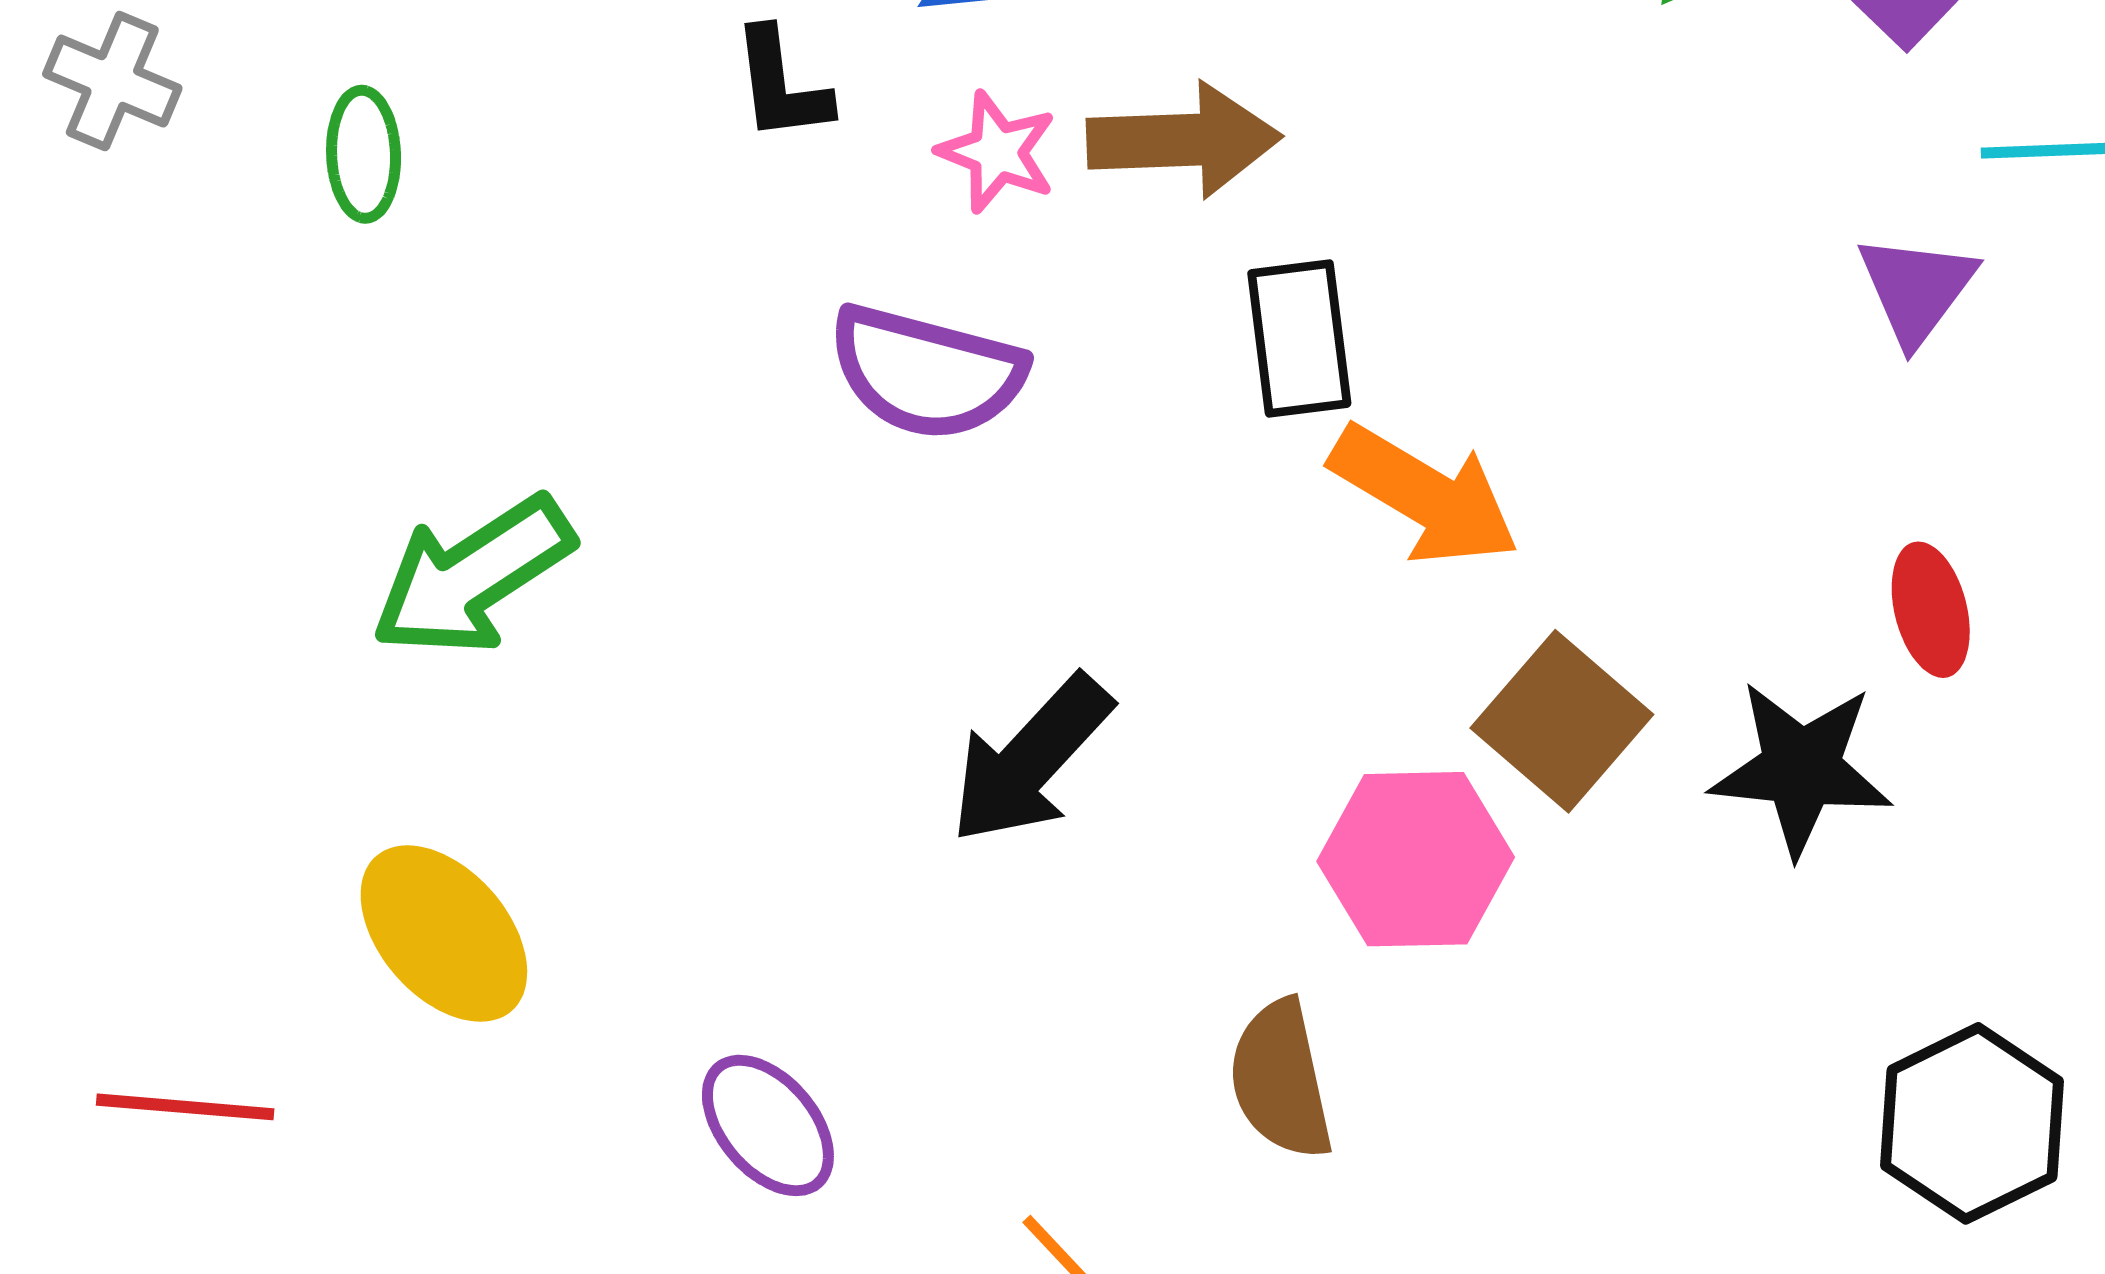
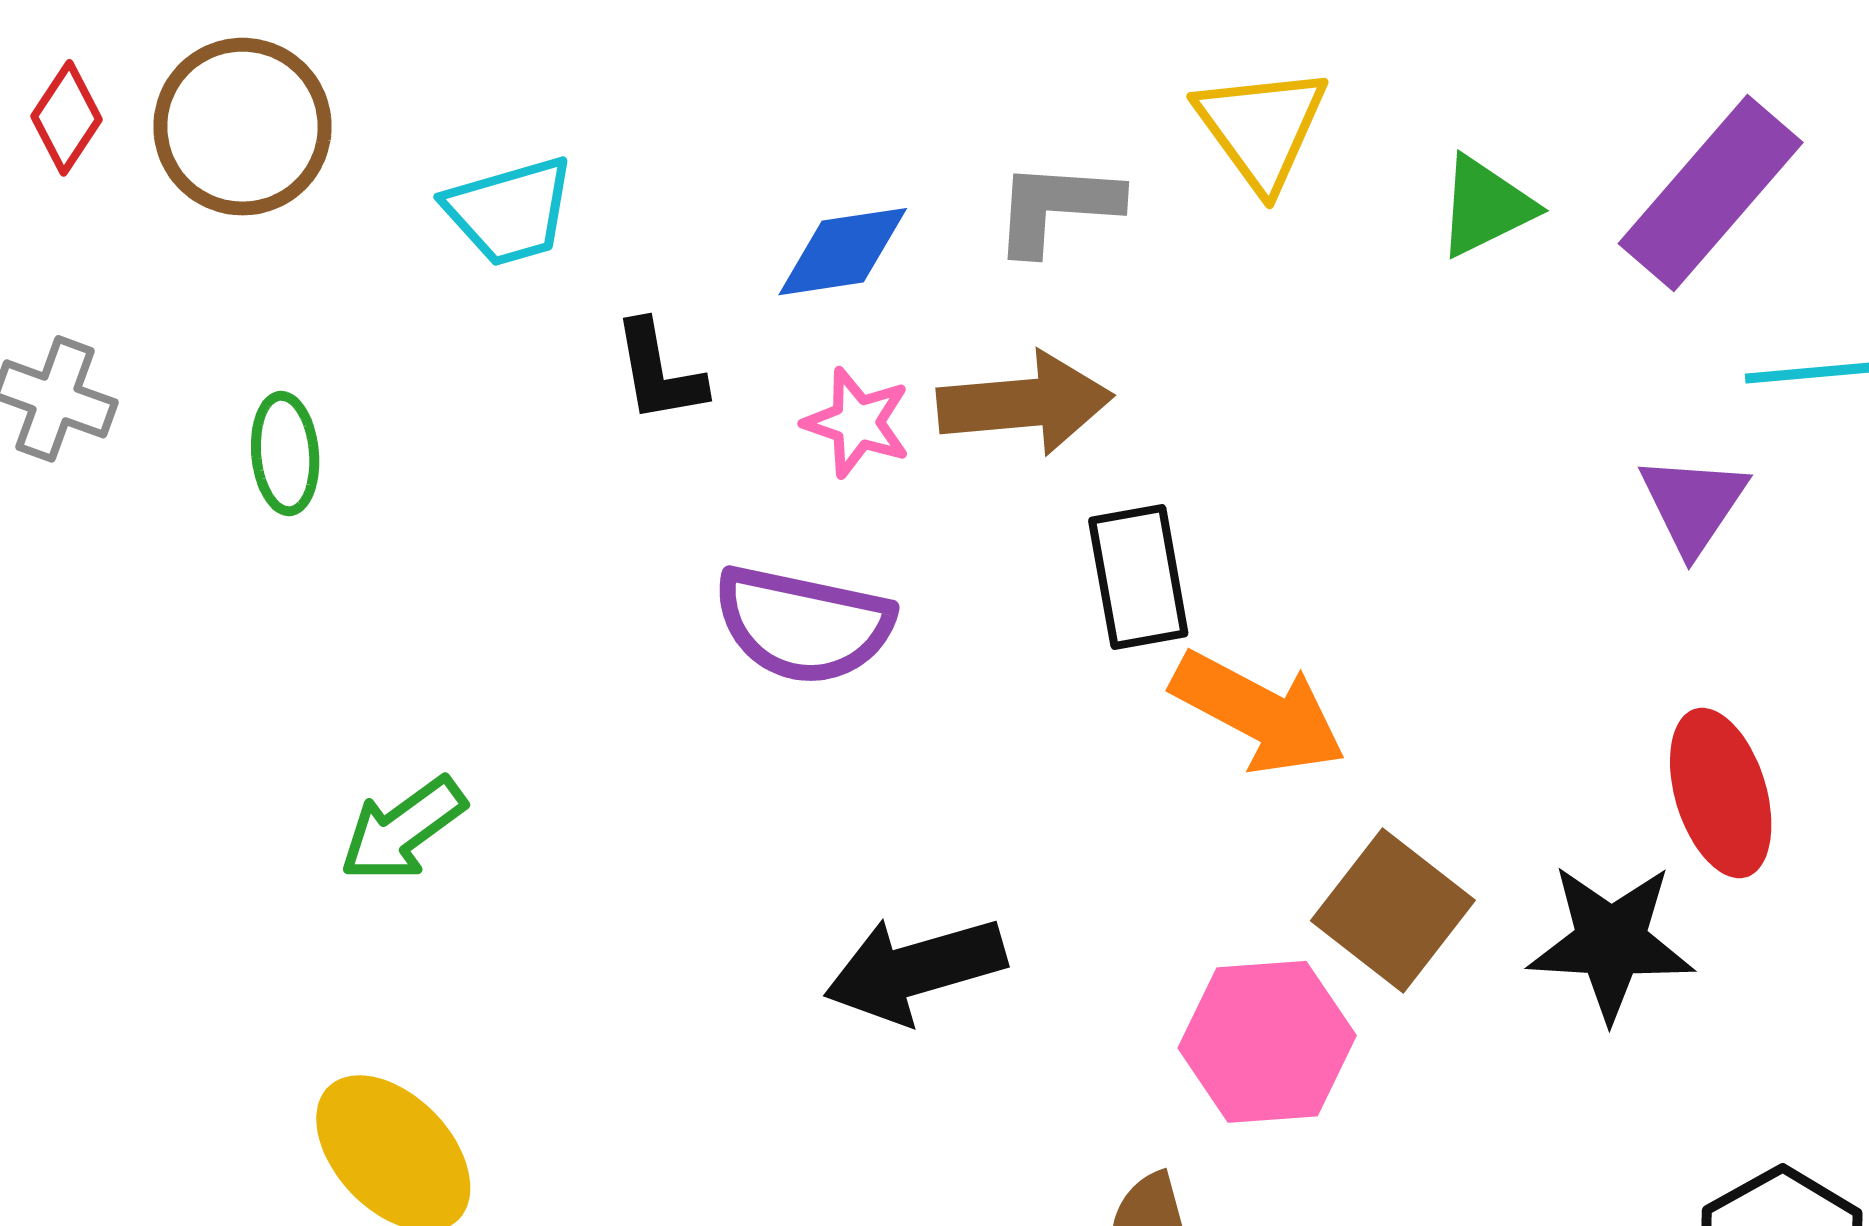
green arrow: (472, 576) -> (403, 829), size x0.7
red ellipse: (1931, 610) -> (1721, 793), size x1.4
black arrow: (1031, 760) -> (915, 969), turned 34

